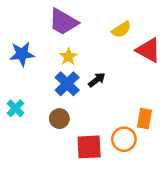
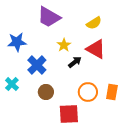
red triangle: (148, 50) -> (96, 49), moved
yellow star: (68, 57) -> (64, 45), moved
blue cross: (67, 84) -> (37, 65), moved
orange circle: (124, 139) -> (88, 92), moved

